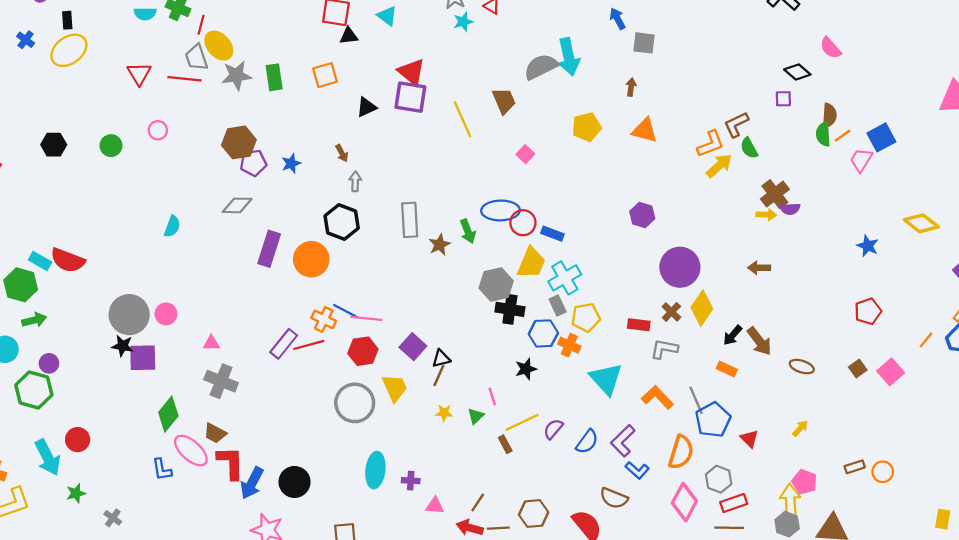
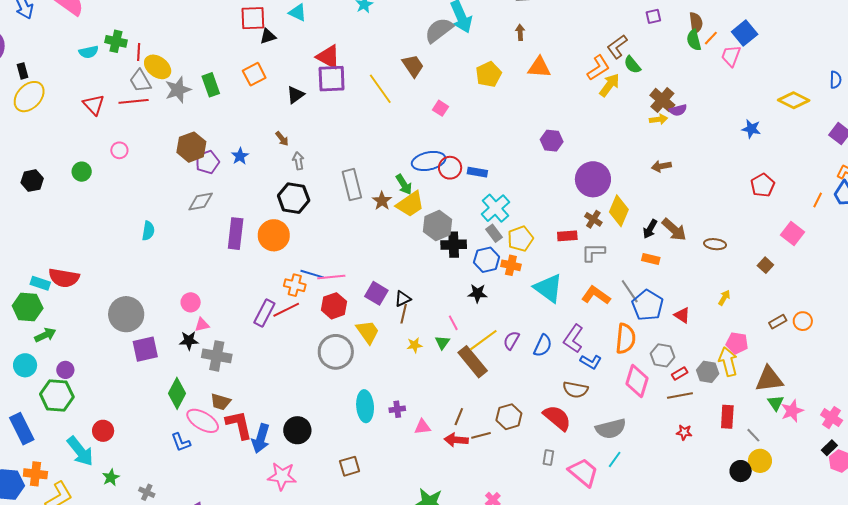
yellow trapezoid: (531, 263) -> (410, 204), moved, turned 44
pink circle: (166, 314) -> (191, 302), moved
black star: (123, 346) -> (189, 341), moved
brown square: (858, 368) -> (765, 265), moved
black star: (526, 369) -> (478, 293), turned 30
brown rectangle: (505, 444) -> (473, 362), size x2.0
red rectangle: (734, 503) -> (680, 373), size x0.7
gray hexagon: (787, 524) -> (708, 372), moved

